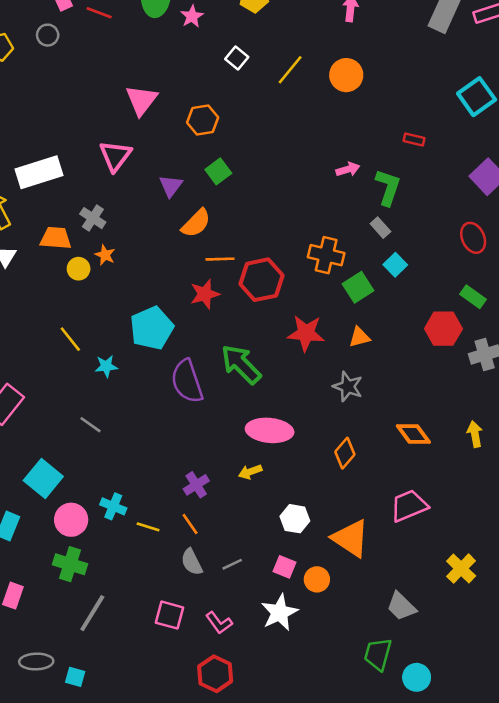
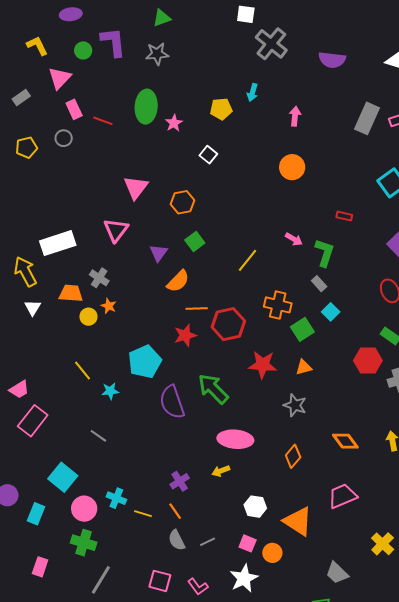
yellow line: (290, 70) -> (247, 260), moved
pink arrow: (348, 169) -> (294, 239), turned 48

